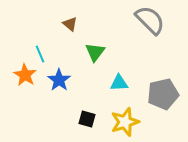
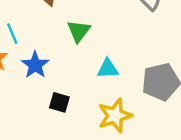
black square: (87, 119) -> (59, 102), moved

